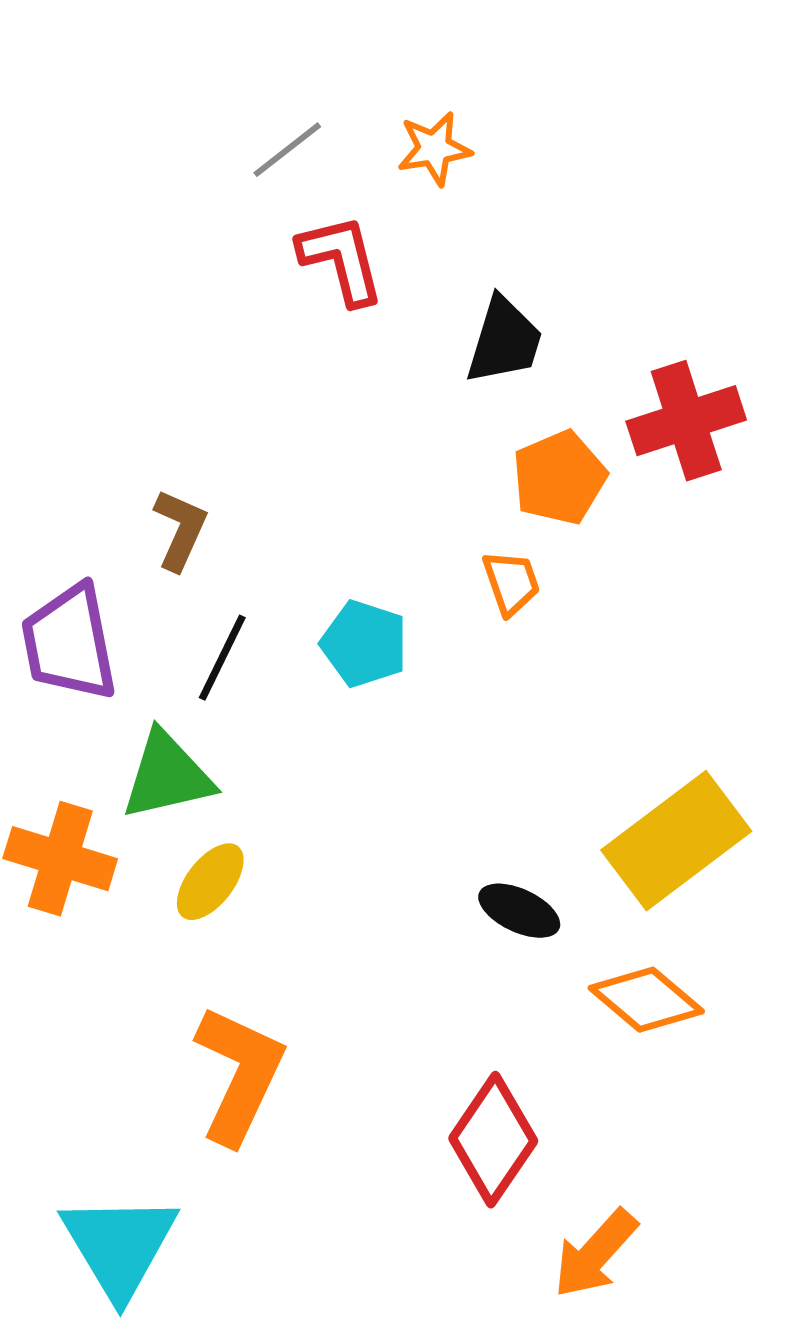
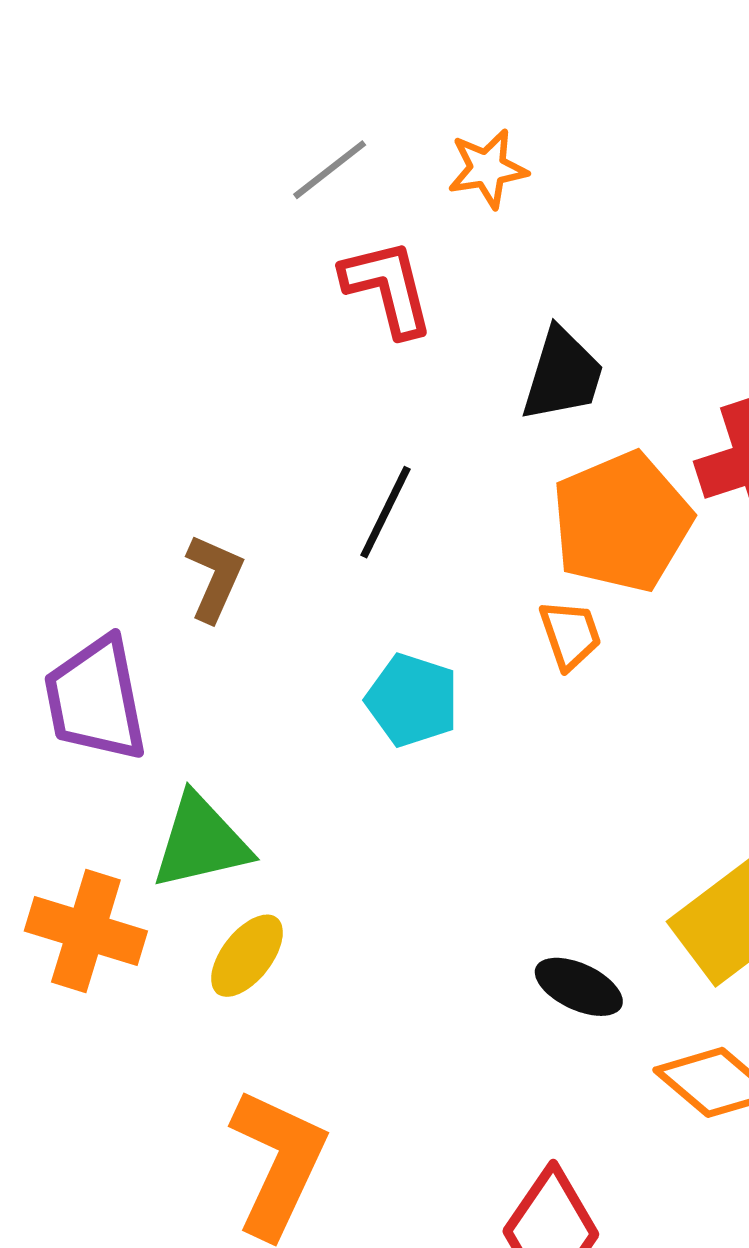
orange pentagon: (559, 478) -> (622, 522), size x1.4
black line: (222, 658) -> (385, 512), moved

